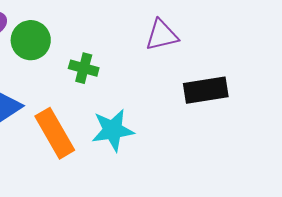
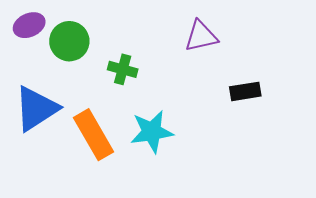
black rectangle: (206, 90) -> (245, 91), size x0.7

